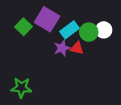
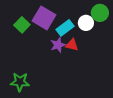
white circle: (104, 30) -> (86, 23), moved
green circle: (89, 32) -> (100, 13), moved

